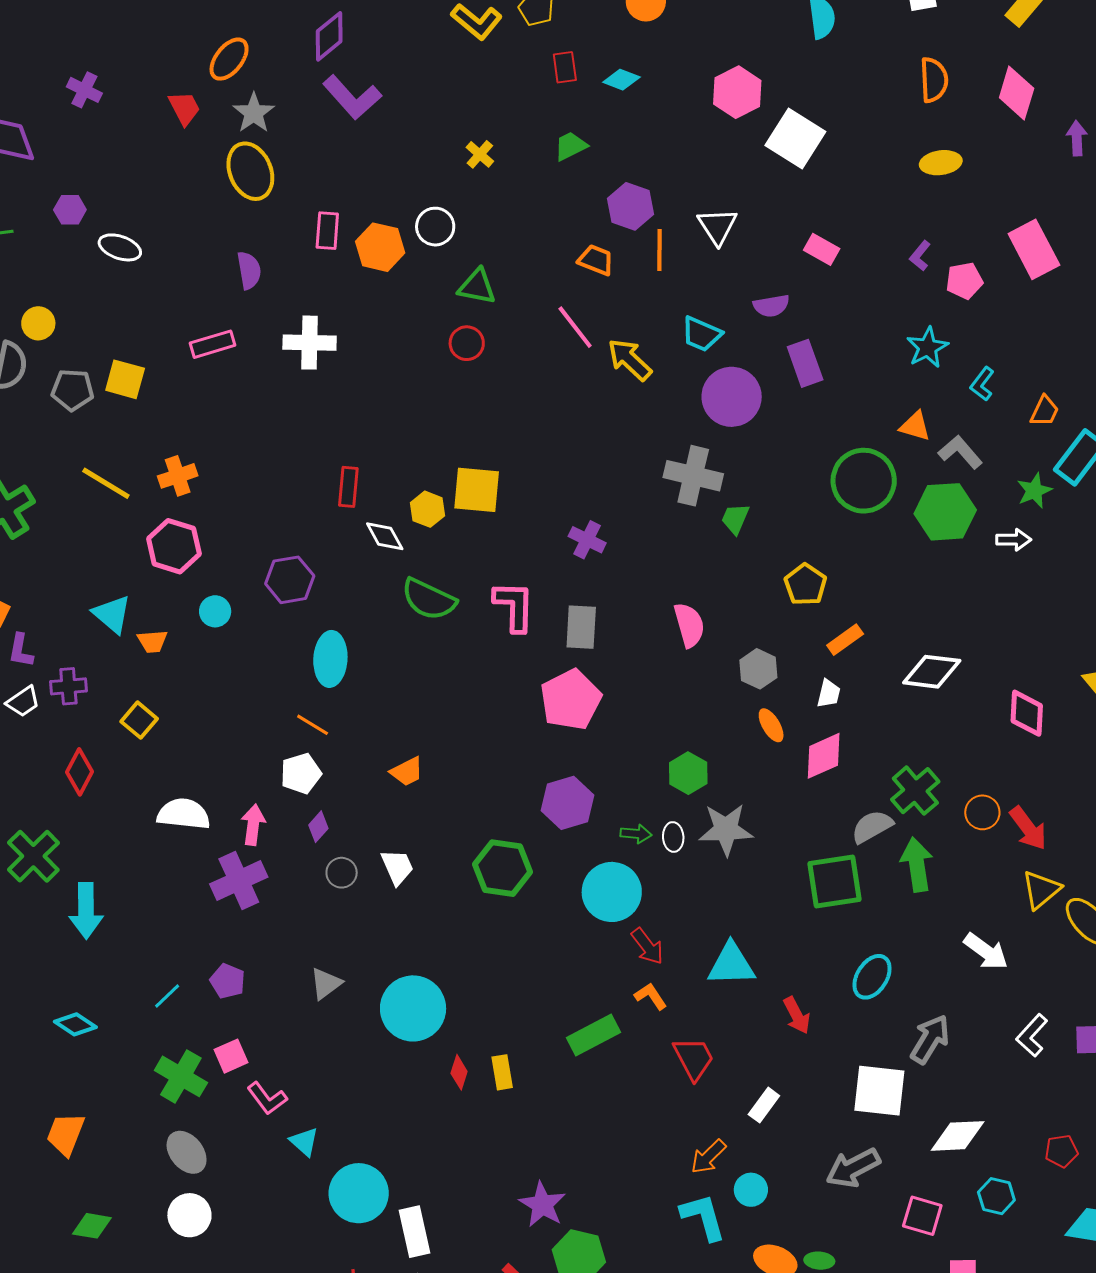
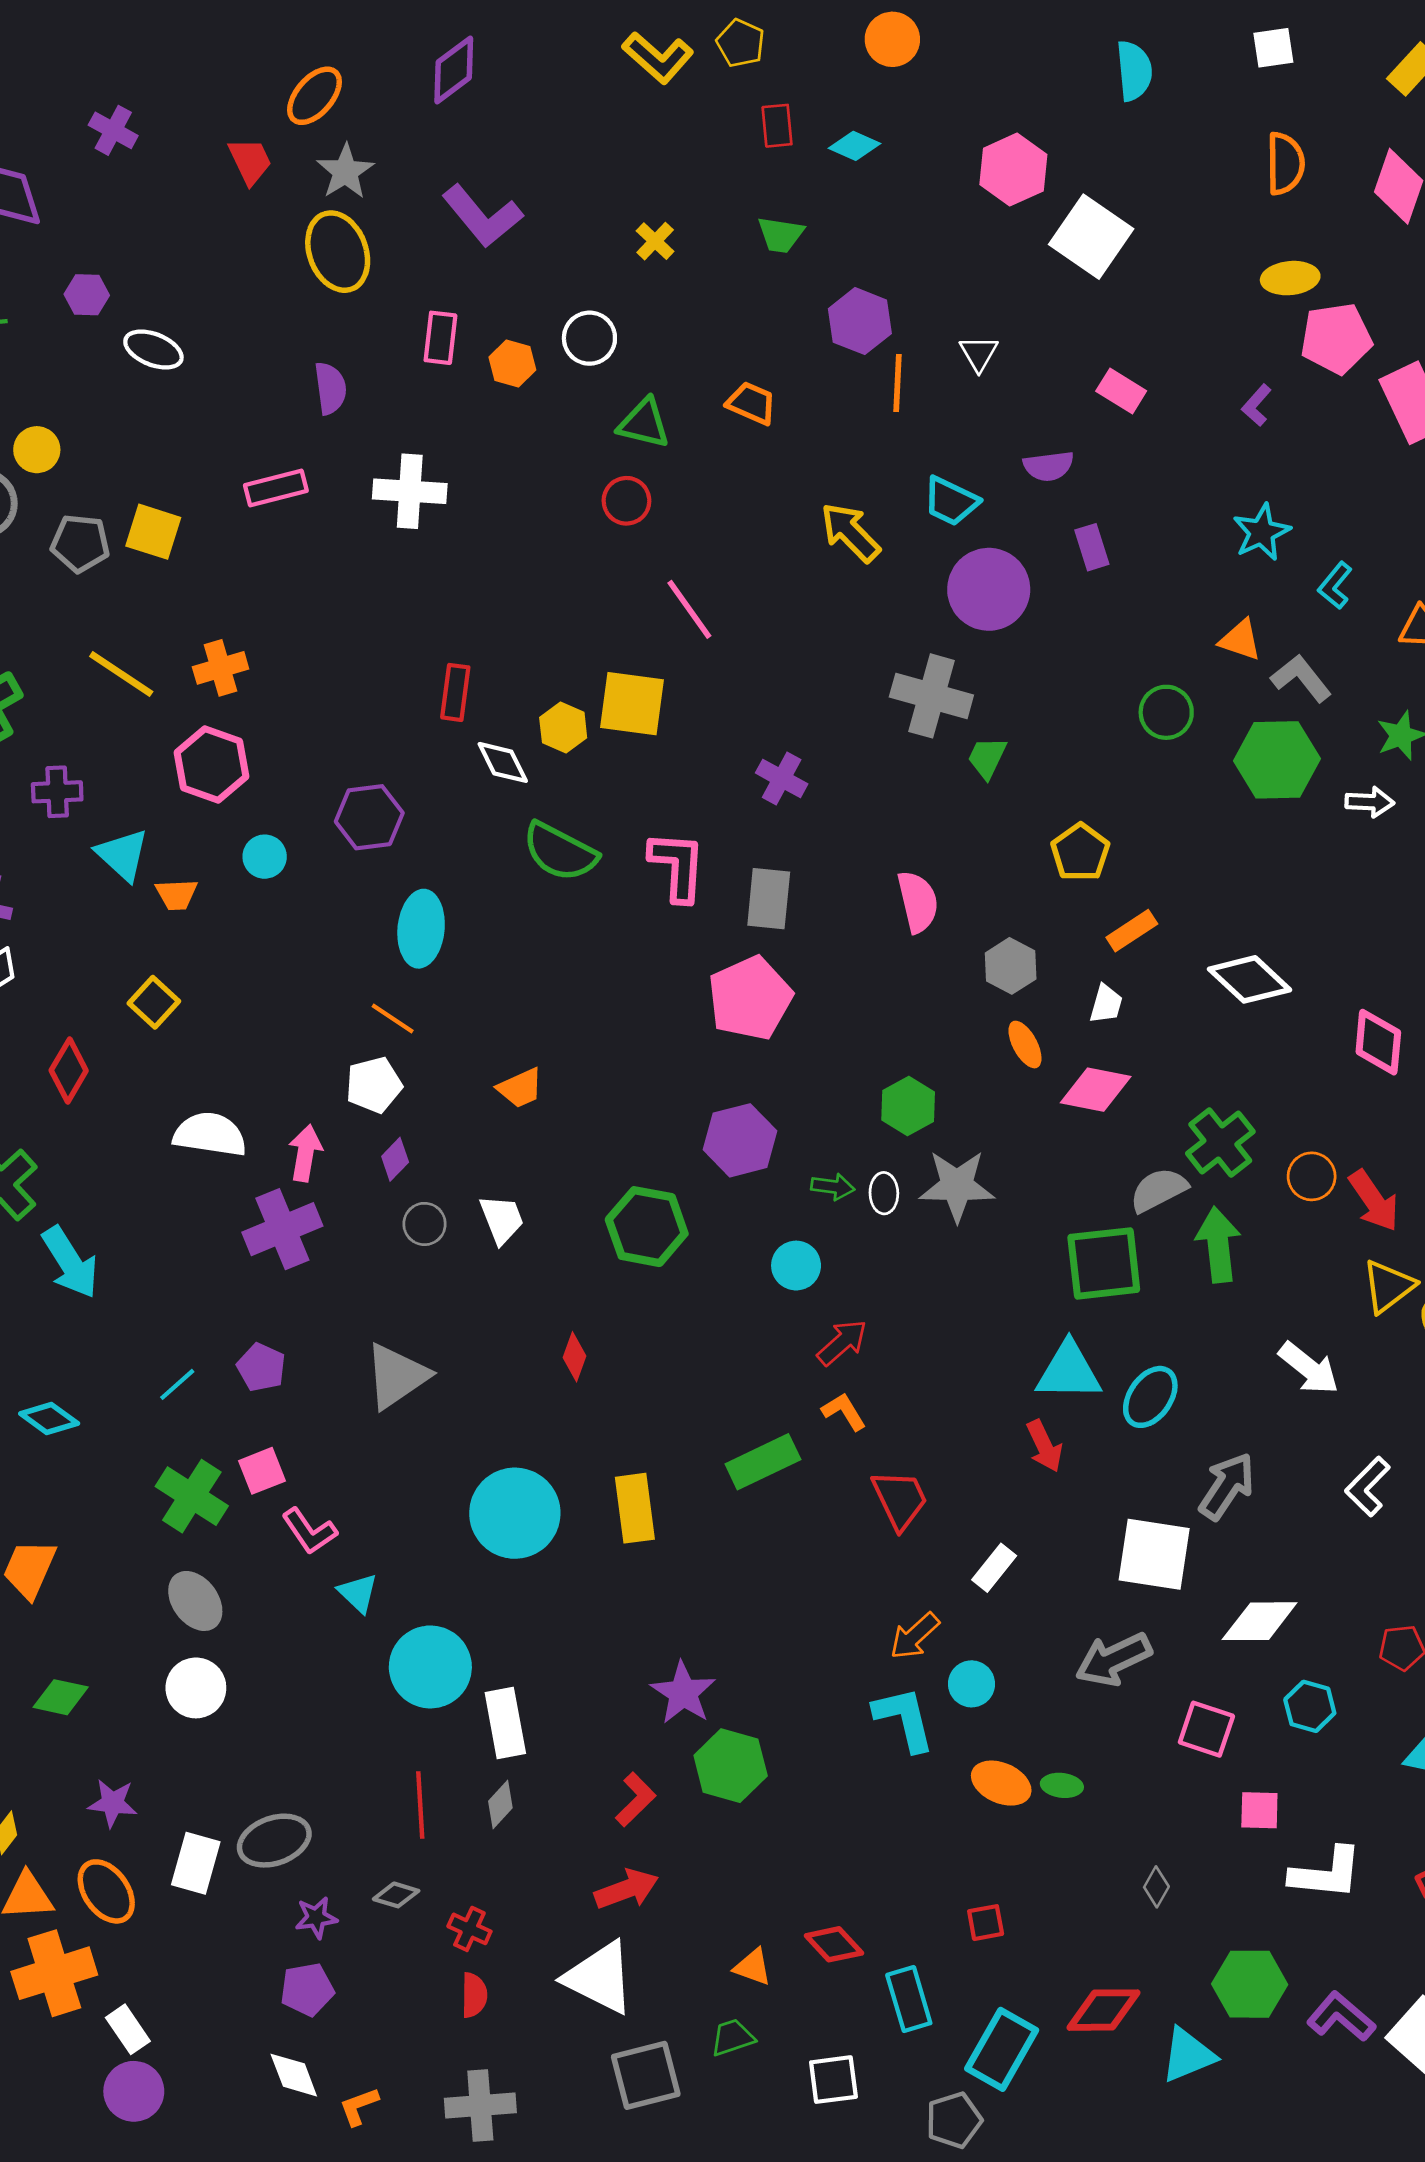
purple L-shape: (352, 97) -> (482, 216), moved
green trapezoid: (571, 146) -> (781, 235), turned -147
white triangle: (717, 226) -> (979, 353), size x0.7
orange hexagon: (380, 247) -> (512, 364), size x0.7
orange trapezoid: (596, 260) -> (751, 403), moved
pink pentagon: (964, 281) -> (1336, 338), moved, size x1.4
pink line: (575, 327) -> (689, 609), moved
purple rectangle: (805, 363) -> (1092, 547), size x0.7
green circle: (864, 481) -> (1166, 712), size x0.6
white diamond: (932, 672) -> (1250, 979), turned 34
purple cross: (68, 686) -> (57, 792), moved
pink diamond: (824, 756) -> (1096, 1090), turned 33
cyan circle: (612, 892) -> (796, 1266), size x0.6
cyan arrow: (86, 911) -> (70, 1262), turned -34
red arrow: (647, 946) -> (842, 1343), turned -96
cyan triangle: (731, 964) -> (1069, 1371), moved
gray triangle: (326, 984) -> (397, 1376), size x1.5
cyan circle: (413, 1008) -> (515, 1513), moved
red diamond: (459, 1072) -> (574, 1357), moved
yellow rectangle: (502, 1072) -> (635, 1508), size x1.4

